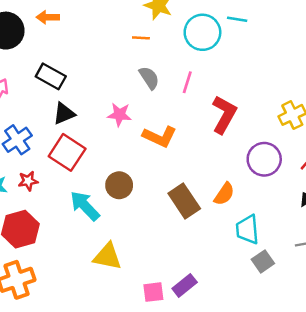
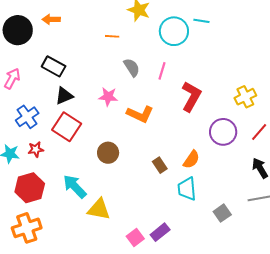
orange line: (141, 38) -> (112, 36), moved
brown rectangle: (184, 201) -> (160, 165), size x0.6
cyan arrow: (85, 206) -> (75, 186), moved
cyan trapezoid: (247, 229) -> (187, 189), moved
pink square: (153, 292) -> (135, 237), turned -30

